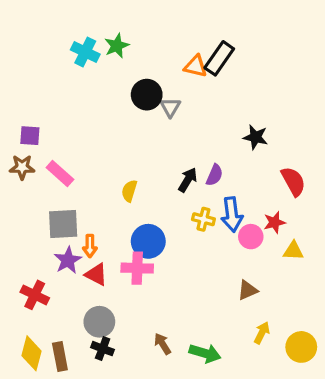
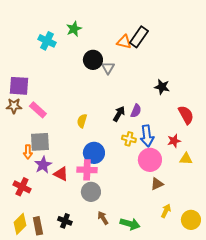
cyan cross: (85, 52) -> (47, 41), moved
purple square: (30, 136) -> (19, 86), size x1.5
pink circle: (251, 237) -> (150, 160), moved, size x1.5
orange arrow: (90, 246) -> (28, 152), moved
gray circle: (99, 322) -> (91, 192), moved
yellow diamond: (32, 353) -> (20, 224), turned 30

